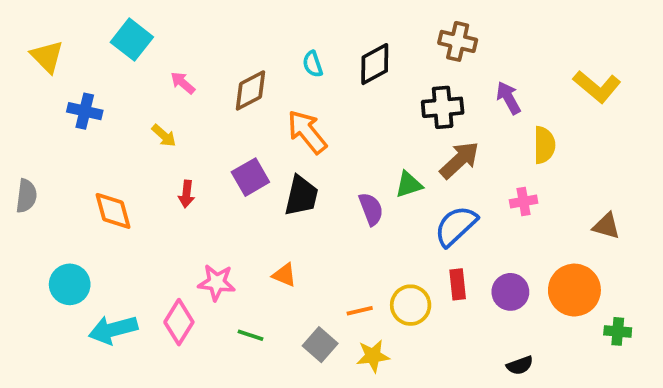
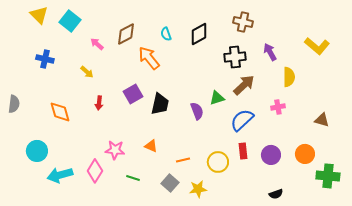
yellow triangle: (47, 57) -> (39, 15), moved
brown diamond: (250, 90) -> (126, 34), moved
orange arrow: (307, 132) -> (149, 58), moved
orange circle: (574, 290) -> (305, 154), size x0.7
orange line: (360, 311) -> (183, 160), moved
green cross: (618, 331) -> (328, 176), size x1.6

